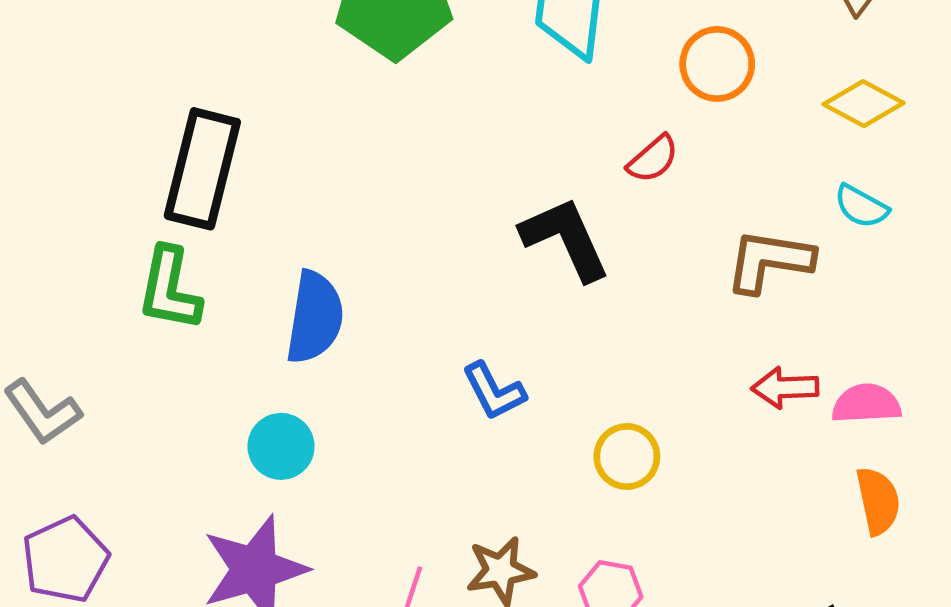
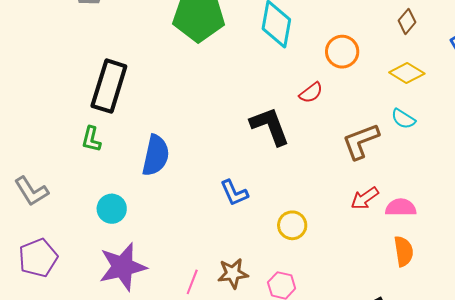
brown L-shape: (769, 261) -> (361, 141), turned -33
green L-shape: (170, 289) -> (91, 139), size x0.7
red arrow: (785, 388) -> (365, 198), turned -36
cyan circle: (281, 446) -> (112, 209), moved

